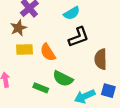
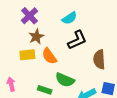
brown star: (18, 28) -> (36, 37), moved

